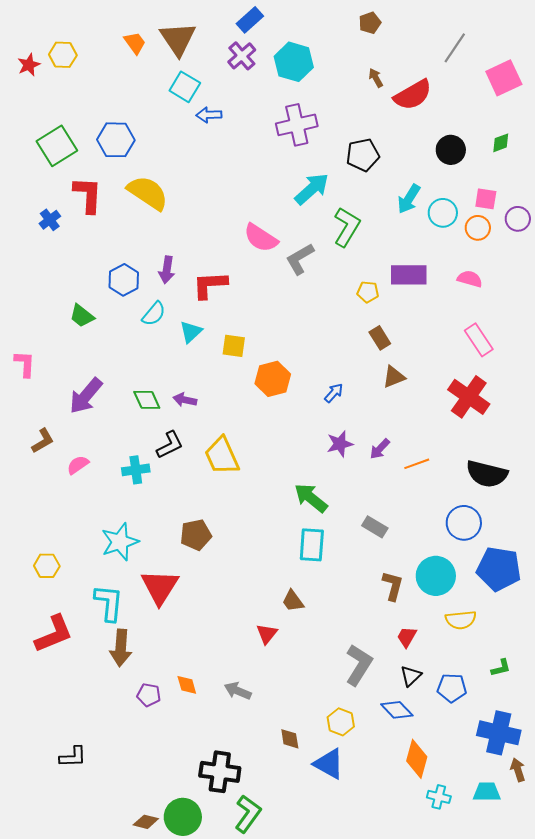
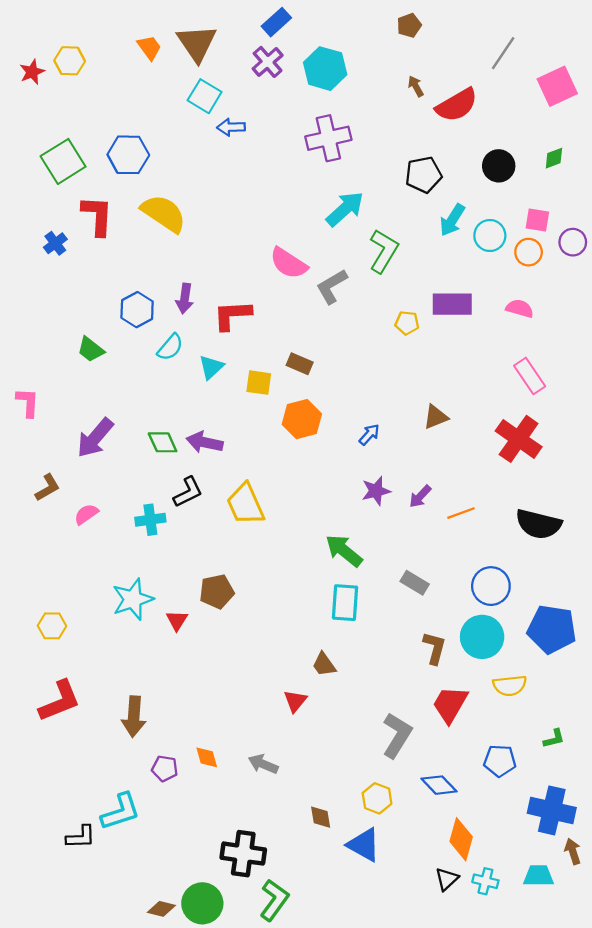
black pentagon: (363, 155) -> (423, 175), moved
brown rectangle: (380, 338) -> (300, 364), moved, turned -35
purple arrow: (185, 400) -> (205, 442), size x1.4
blue circle: (464, 523) -> (491, 586), moved
red triangle: (160, 587) -> (177, 620), moved, size x0.5
cyan L-shape: (109, 603) -> (121, 812), moved, turned 66
red trapezoid: (407, 637) -> (450, 704), size x1.6
black triangle: (411, 676) -> (447, 879), moved

